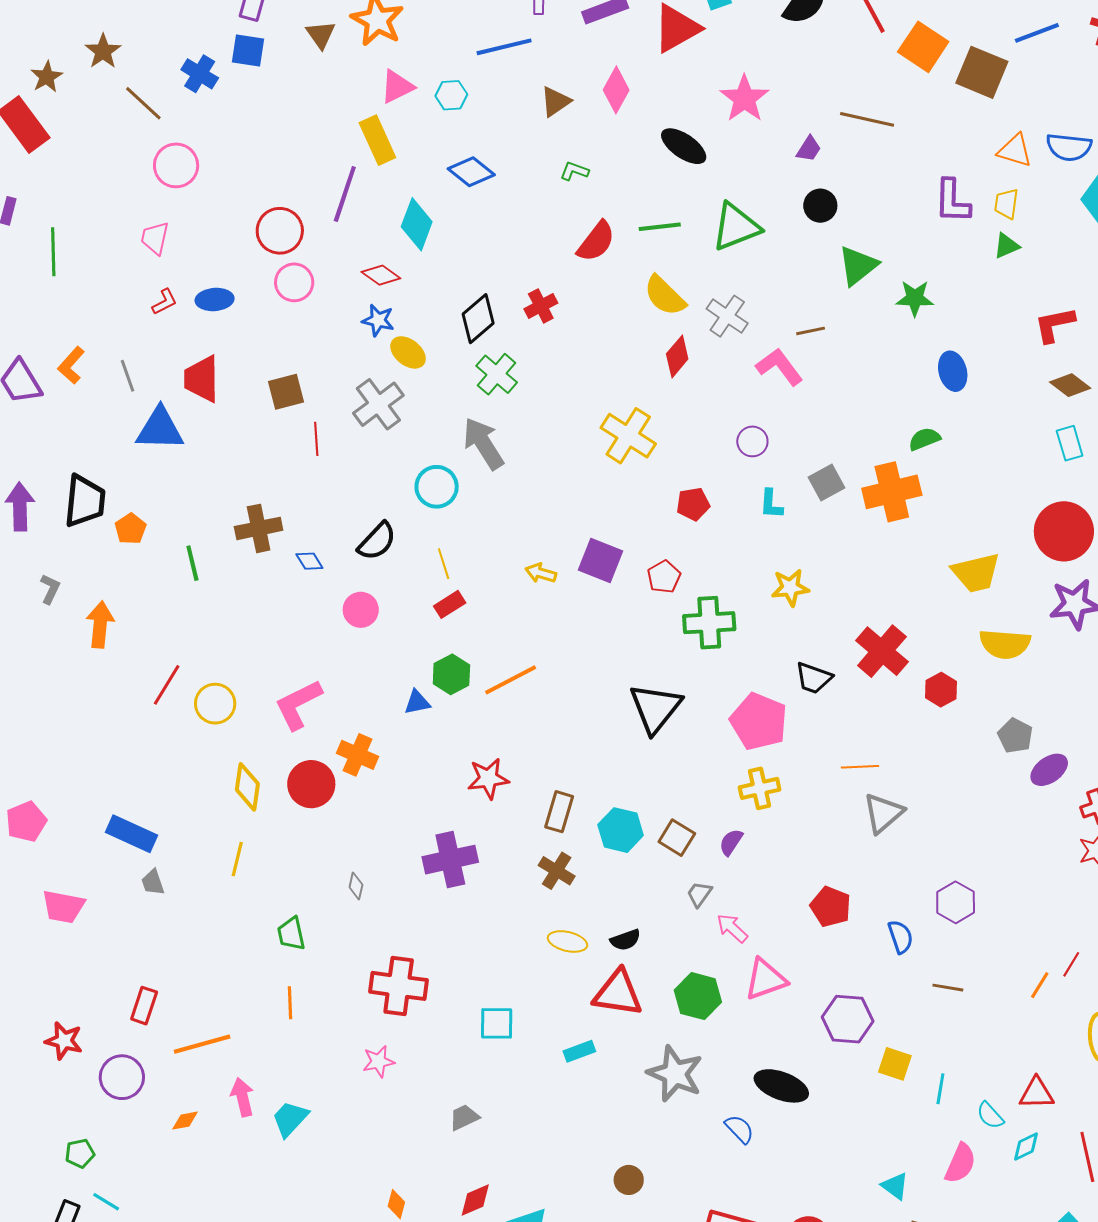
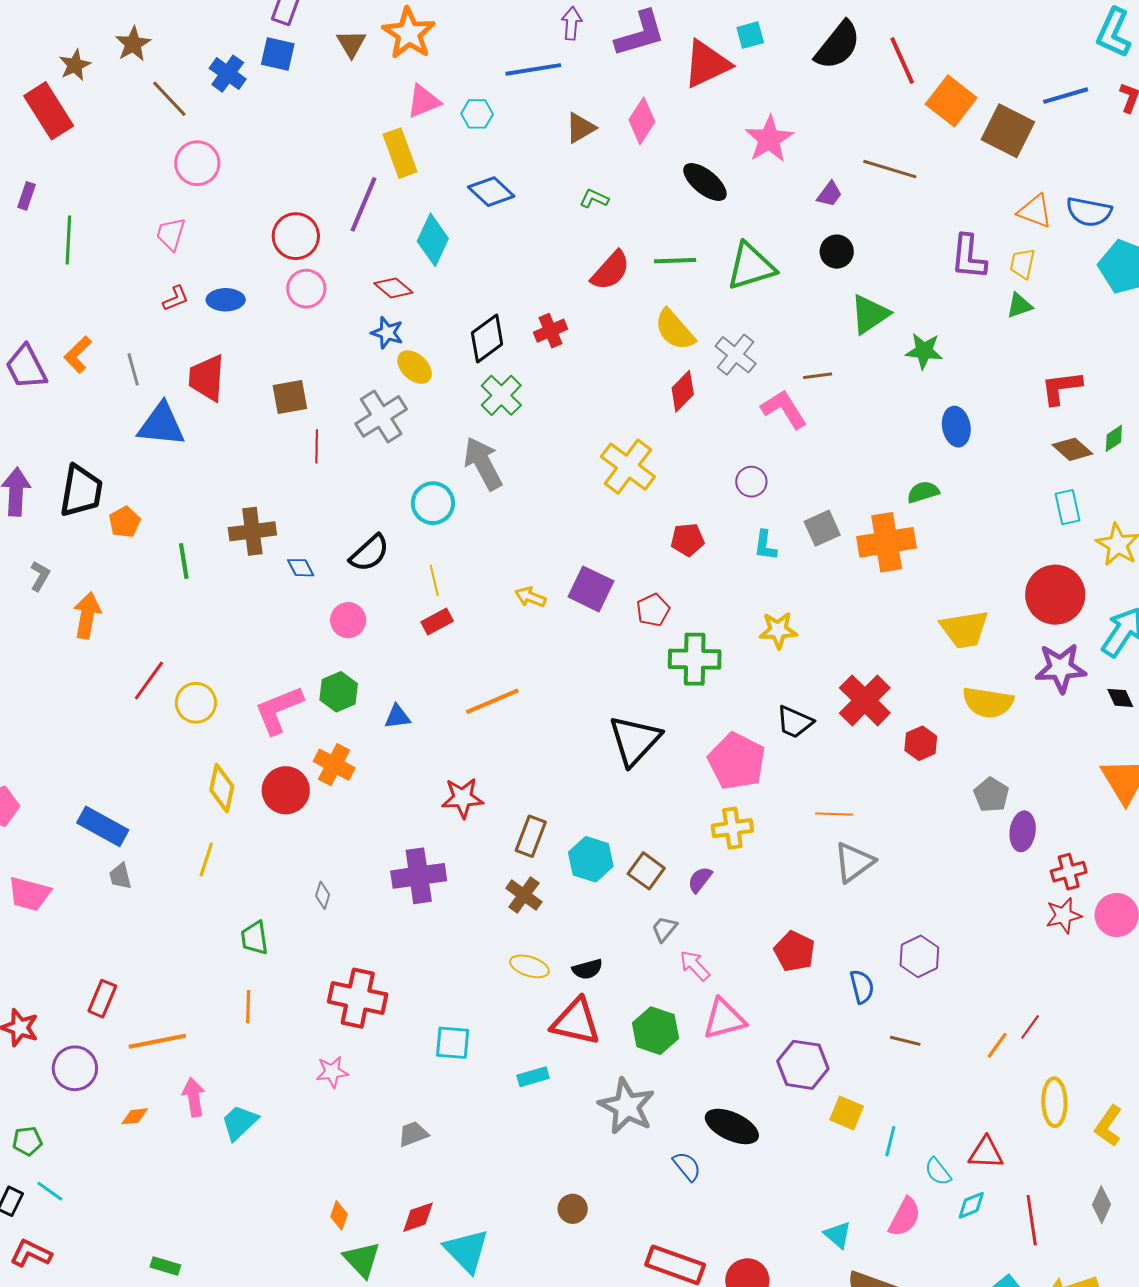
green hexagon: (451, 674) -> (339, 692), moved
purple ellipse: (1049, 770) -> (1023, 831), turned -51

